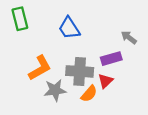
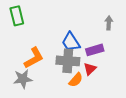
blue trapezoid: (69, 28) -> (71, 42), moved
gray arrow: (129, 37) -> (109, 23), moved, turned 56
gray star: (55, 90) -> (23, 79), moved

